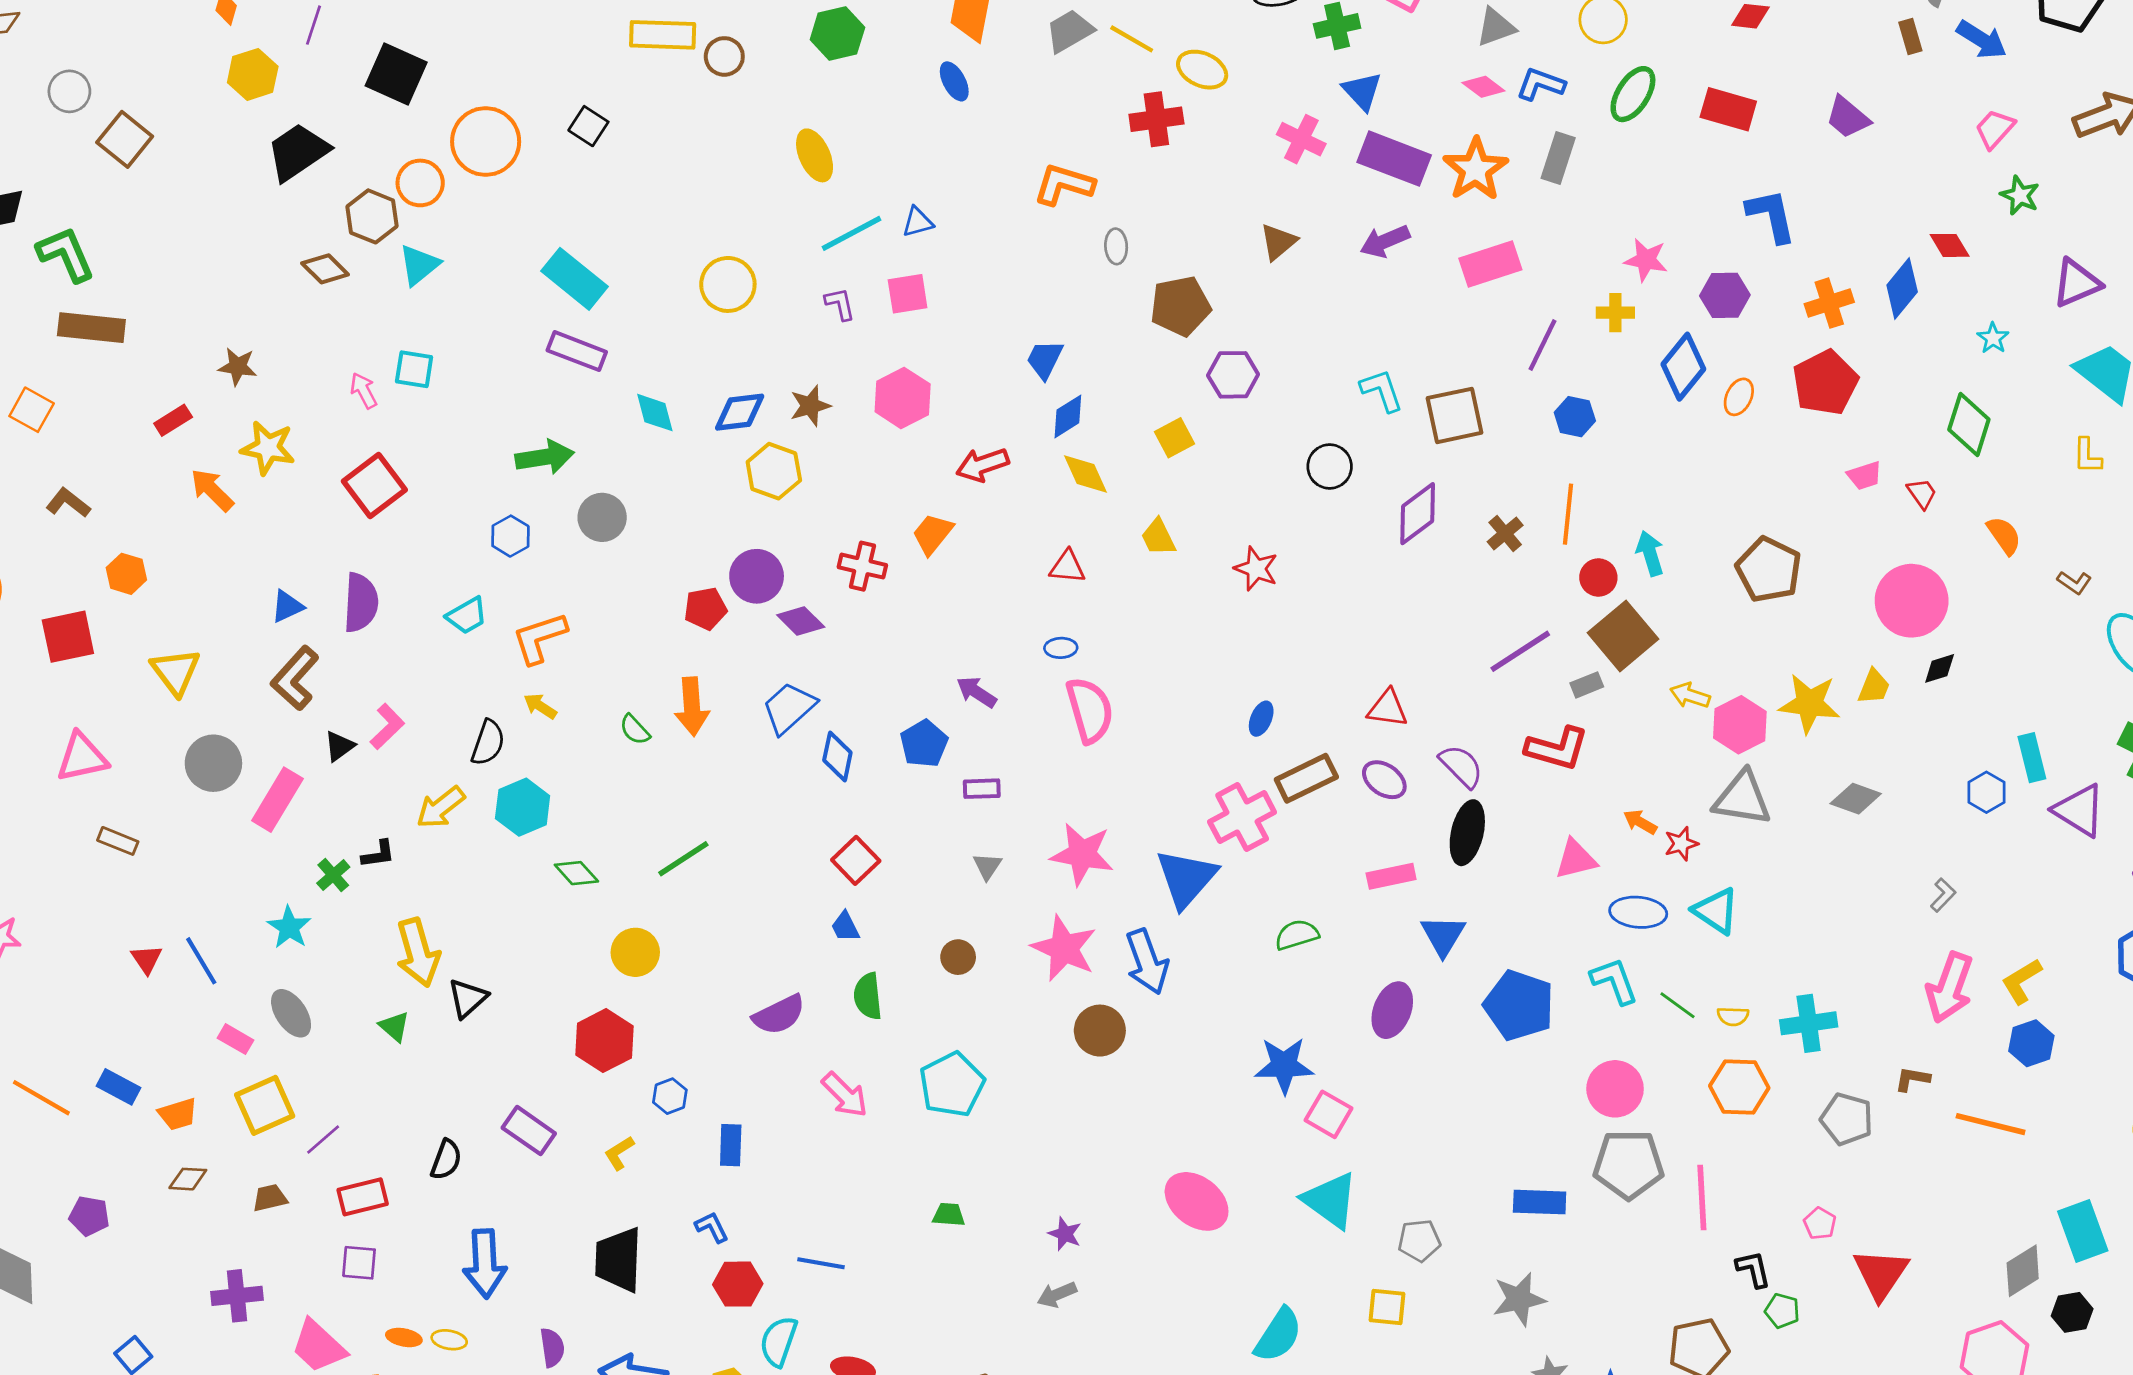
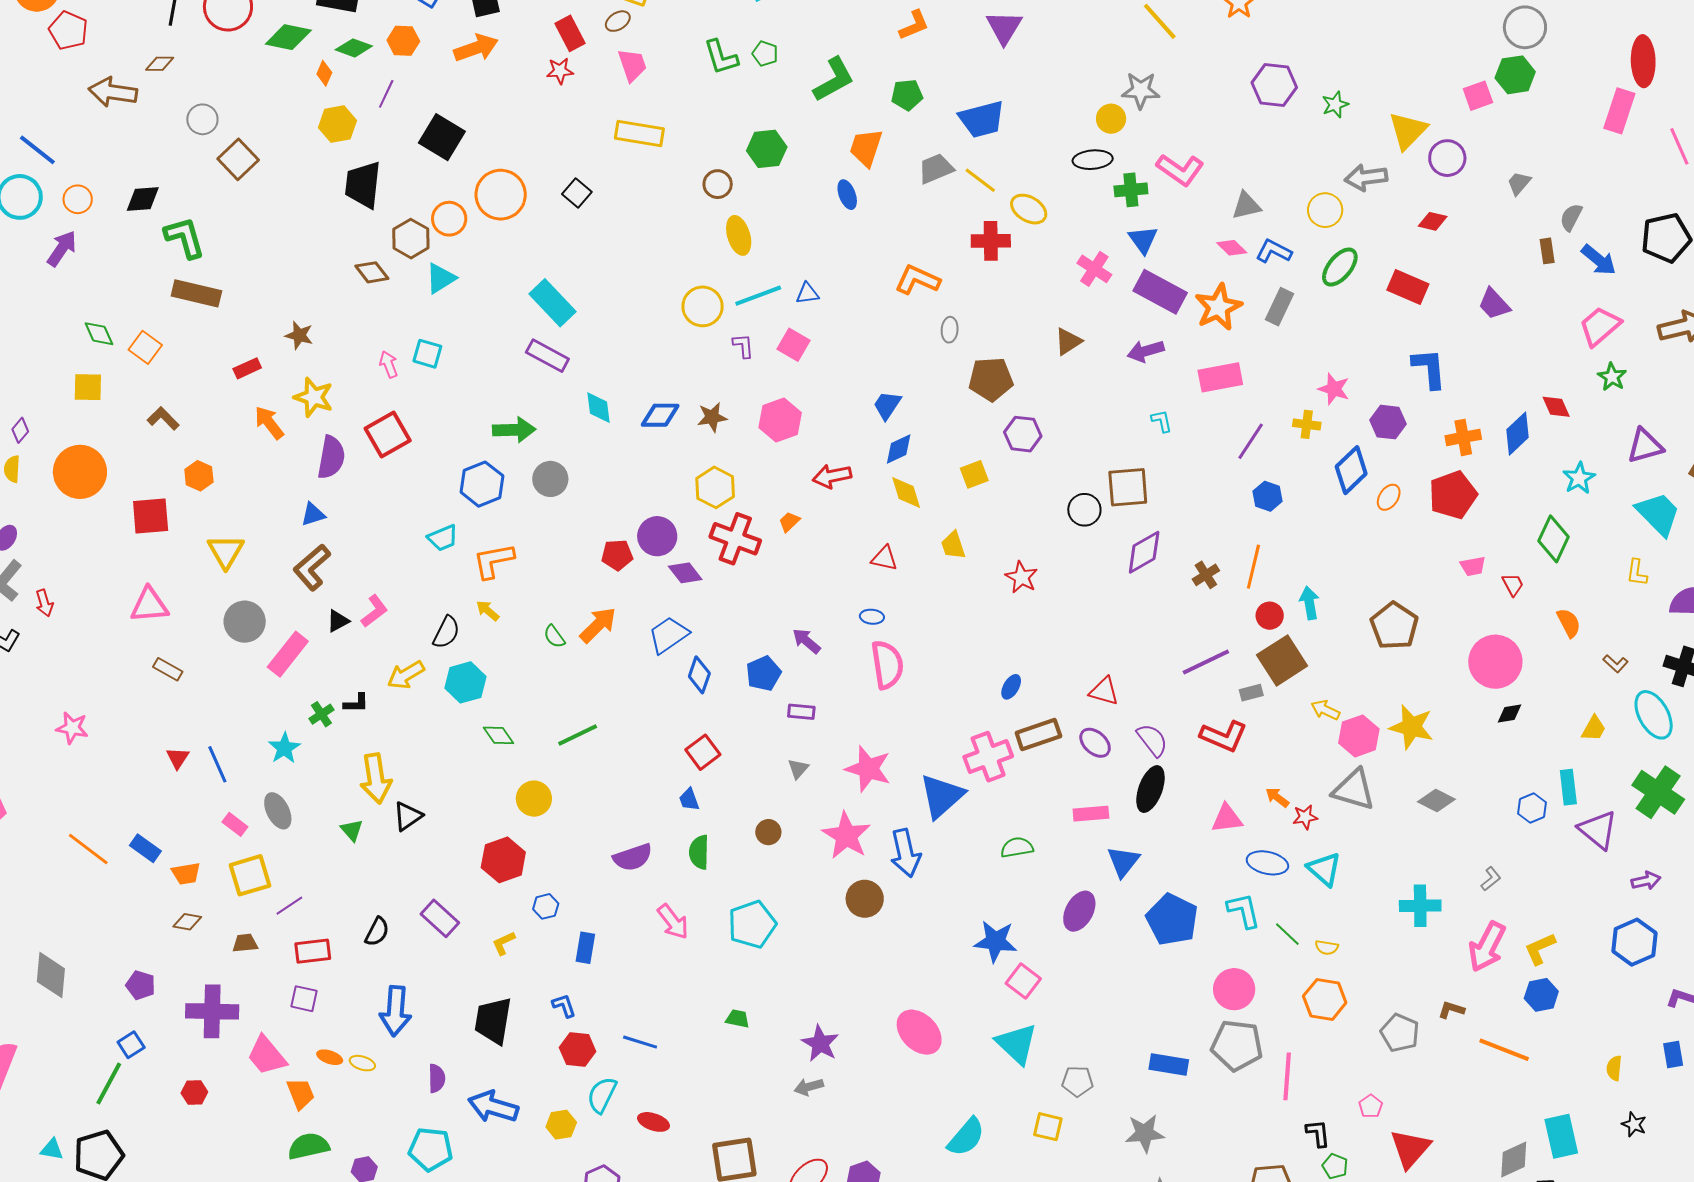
brown circle: (724, 56) -> (718, 184), moved
pink trapezoid: (1995, 129) -> (1600, 326), size x1.4
black trapezoid: (298, 152) -> (363, 185), turned -57
yellow circle: (728, 284) -> (703, 306), moved
pink square: (908, 294) -> (793, 345), turned 32
cyan star: (1993, 338) -> (1579, 478), size x1.4
cyan L-shape: (1382, 390) -> (1162, 421), moved, size x0.7
brown square: (1455, 415) -> (1128, 487), moved
yellow hexagon: (774, 471) -> (715, 487), moved
orange trapezoid: (933, 534) -> (789, 522), size x0.7
blue hexagon: (510, 536) -> (482, 484), size x1.5
red cross: (862, 566) -> (735, 539), size x1.4
purple semicircle: (361, 603) -> (331, 457), moved
yellow trapezoid: (1874, 687) -> (1594, 728), moved
orange arrow: (692, 706) -> (598, 625), turned -138
cyan cross: (1809, 1023) -> (1420, 906), moved
purple pentagon: (89, 1216) -> (141, 985), moved
purple star: (1065, 1234) -> (820, 1043), size x1.5
purple cross: (237, 1296) -> (212, 1011), size x1.4

